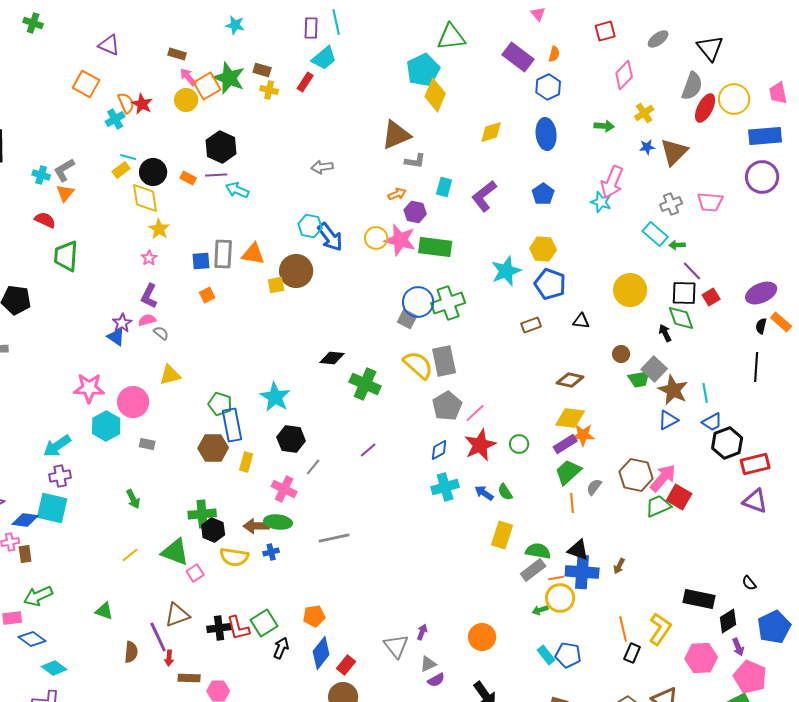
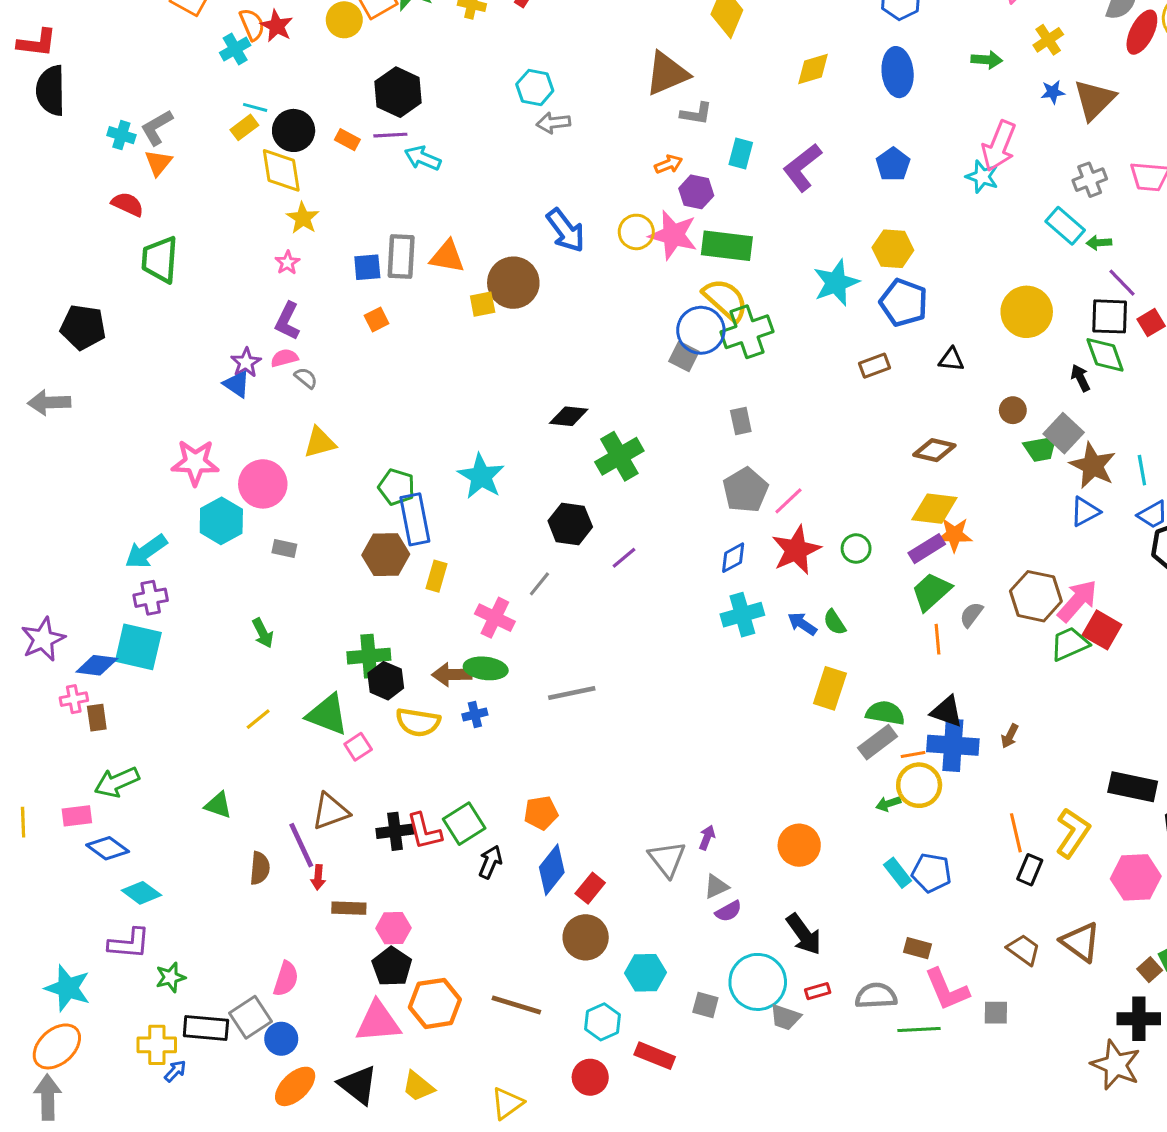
cyan hexagon: (310, 226) -> (535, 87), moved
gray rectangle: (444, 361) -> (741, 421), size x0.6
yellow semicircle: (418, 365) -> (725, 300), moved
green cross: (365, 384) -> (619, 456), turned 36
black hexagon: (291, 439) -> (570, 524), moved

